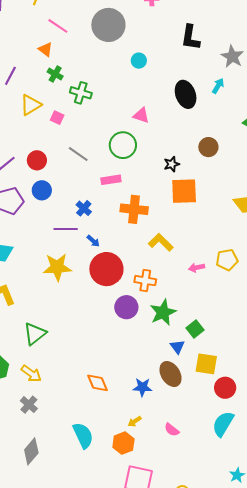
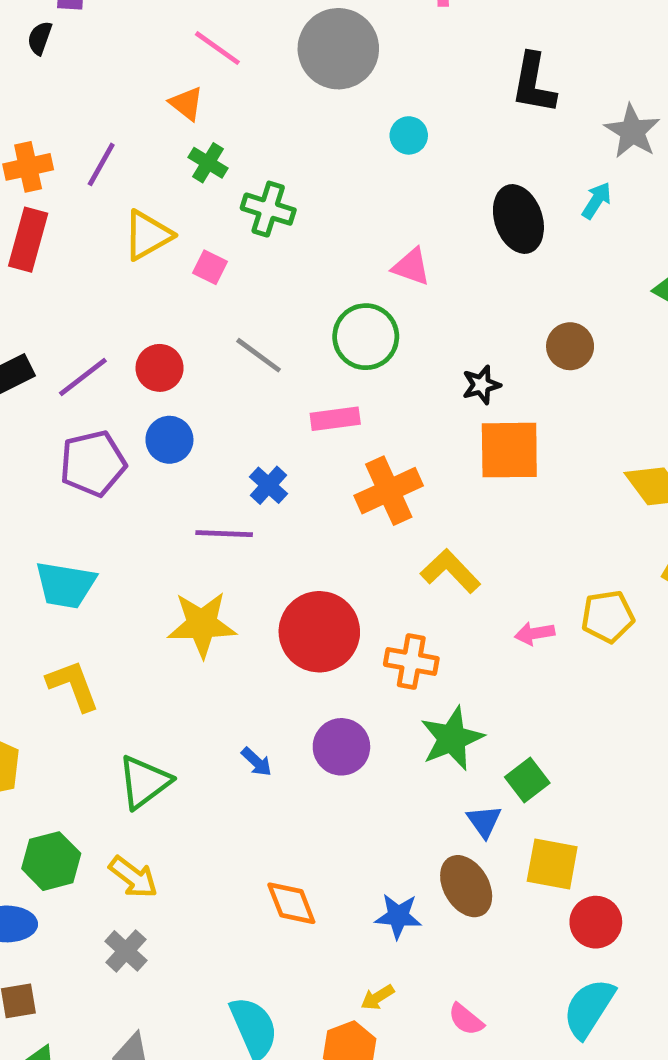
orange cross: (134, 209) -> (389, 491), turned -32
blue arrow: (93, 241) -> (257, 762), moved
purple circle: (126, 307) -> (341, 747), moved

